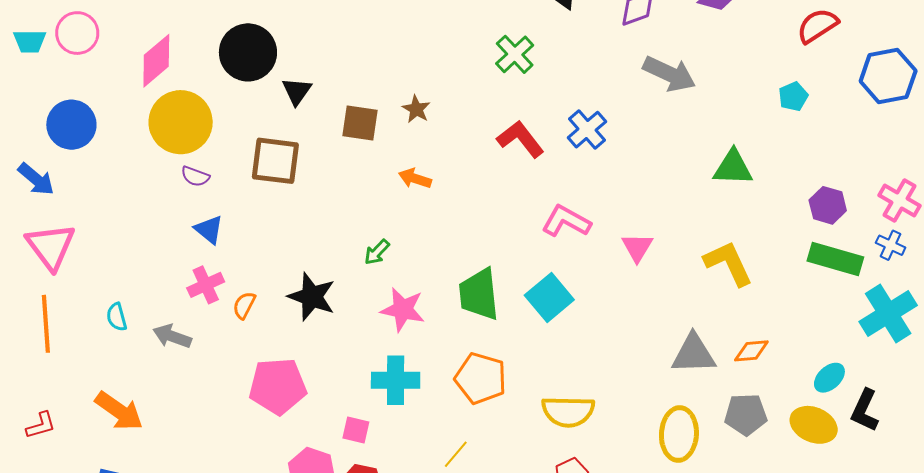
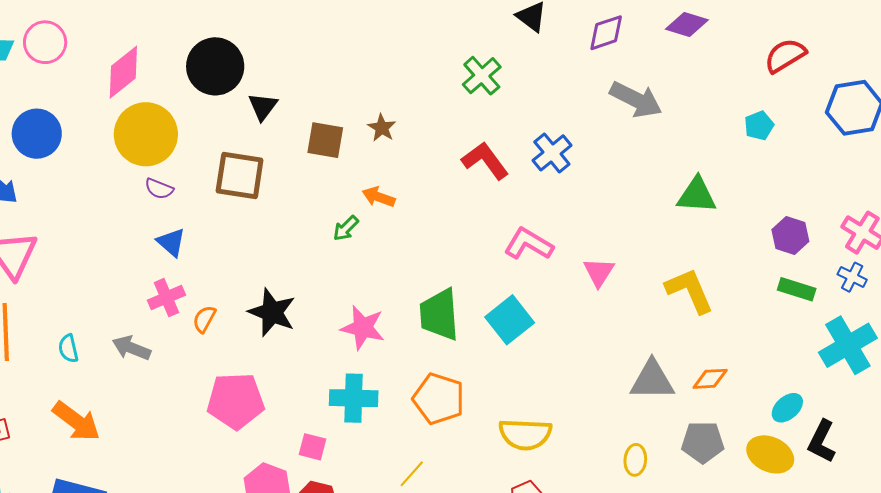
green arrow: (377, 252) -> (346, 228), moved
green rectangle: (835, 259) -> (797, 289), size x0.7
cyan semicircle: (117, 317) -> (68, 349), moved
yellow ellipse: (679, 434) -> (635, 460), size x0.6

